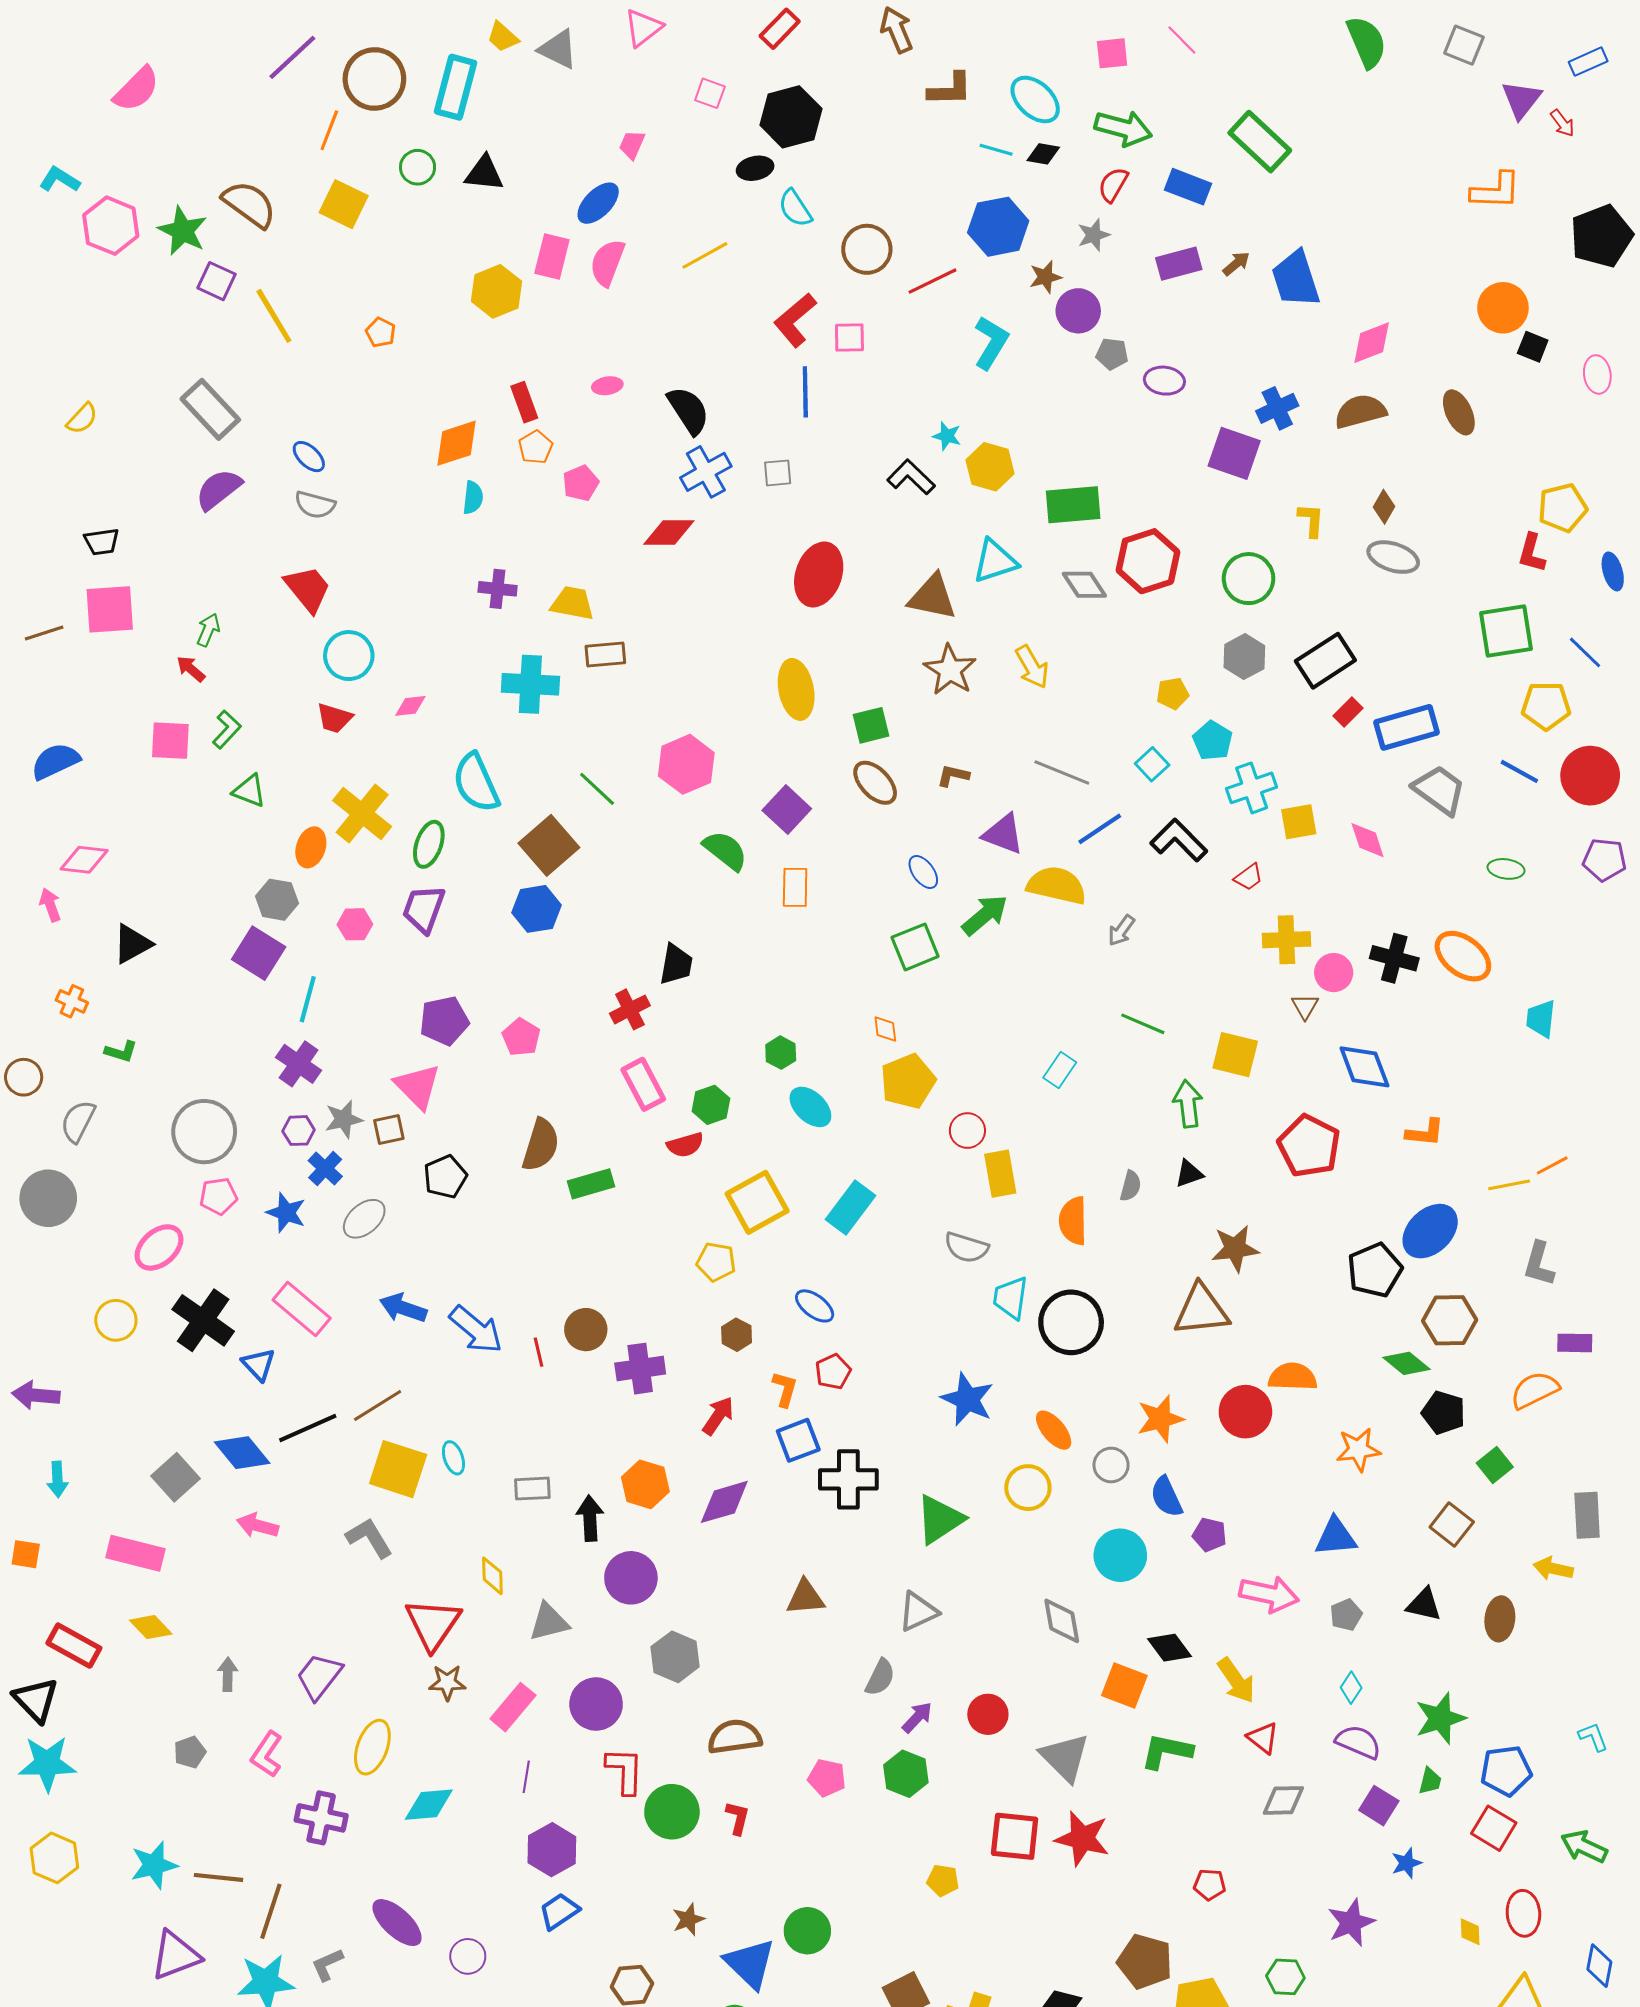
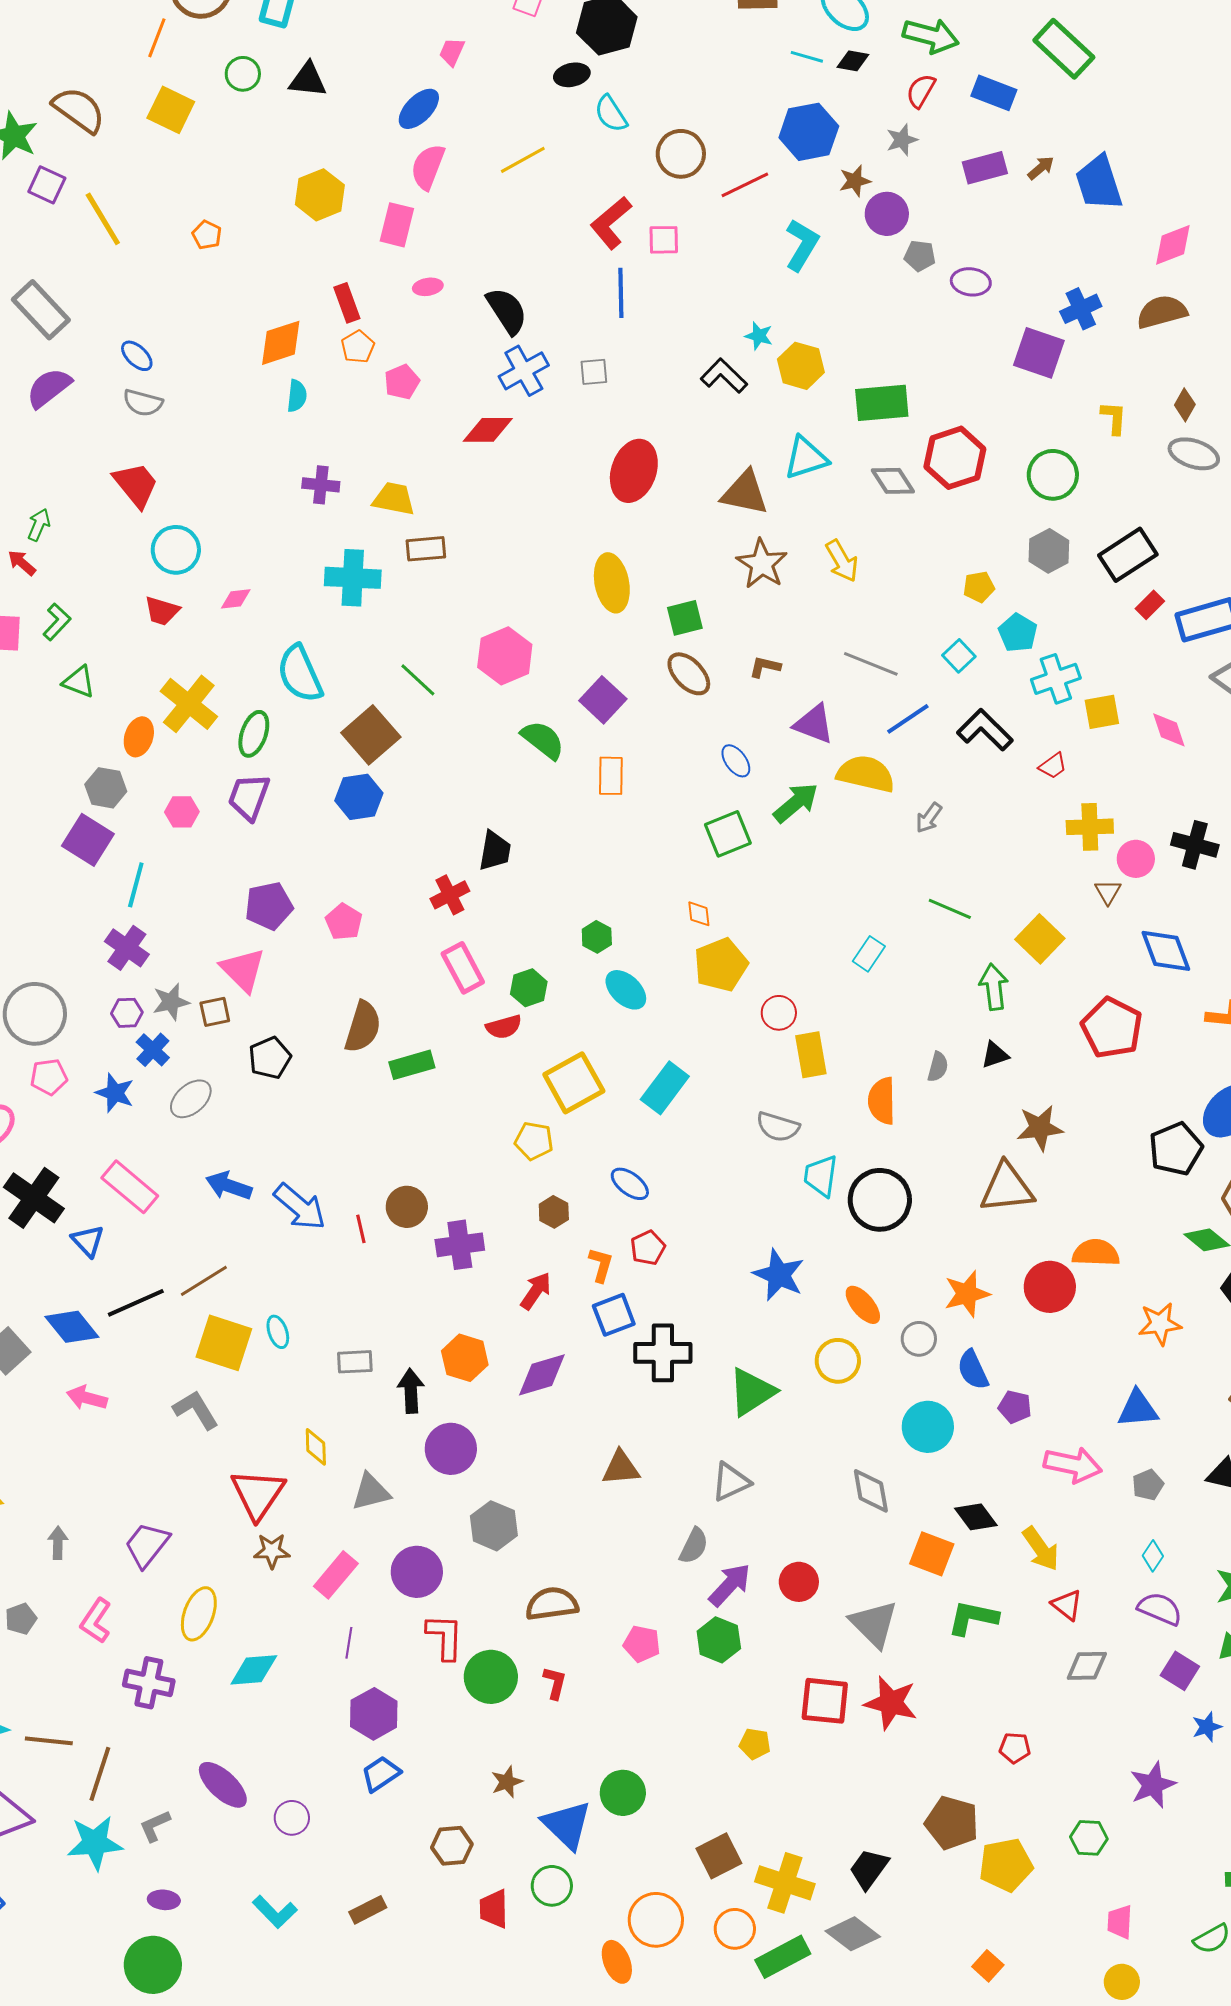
pink rectangle: (552, 256) -> (397, 225), moved
yellow square: (1235, 1055) -> (1040, 939), turned 30
purple arrow: (917, 1717) -> (730, 1585), size x1.4

